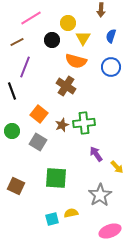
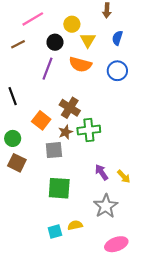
purple line: (25, 67) -> (48, 69), moved
brown cross: (66, 86) -> (70, 108), moved
gray square: (38, 142) -> (54, 150), moved, turned -36
purple arrow: (96, 154) -> (102, 172), moved
brown square: (16, 186) -> (17, 163), moved

